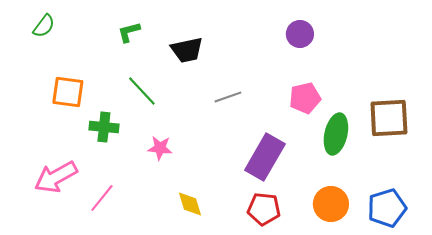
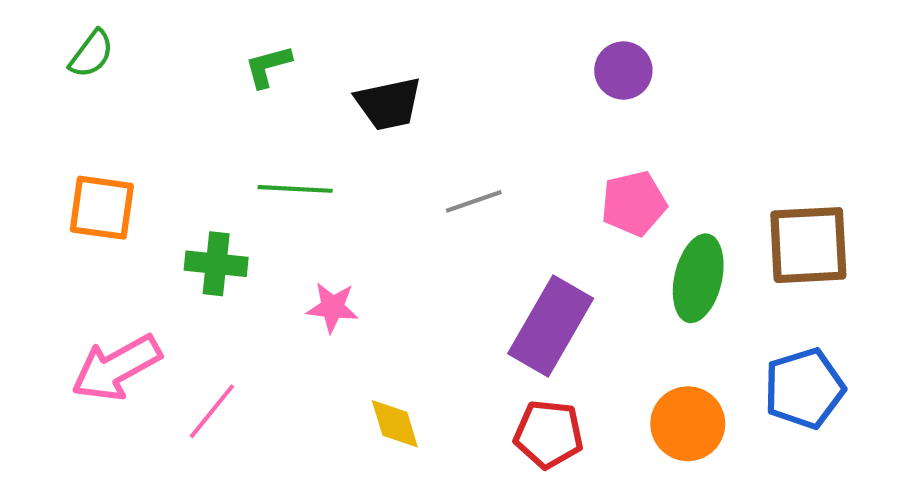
green line: (142, 91) -> (295, 189), turned -44
orange square: (68, 92) -> (102, 208), moved
blue pentagon: (387, 208) -> (804, 388), moved

